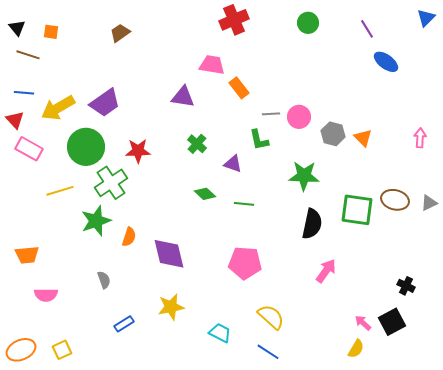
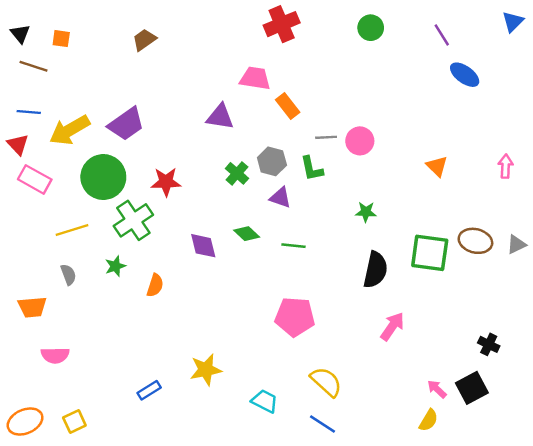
gray hexagon: (333, 134) -> (272, 161), moved
green star: (304, 176) -> (366, 212), size x0.6
green star: (96, 221) -> (115, 266), size x0.6
purple diamond: (169, 254) -> (203, 246), moved, size x0.7
gray semicircle: (104, 280) -> (68, 275), moved

